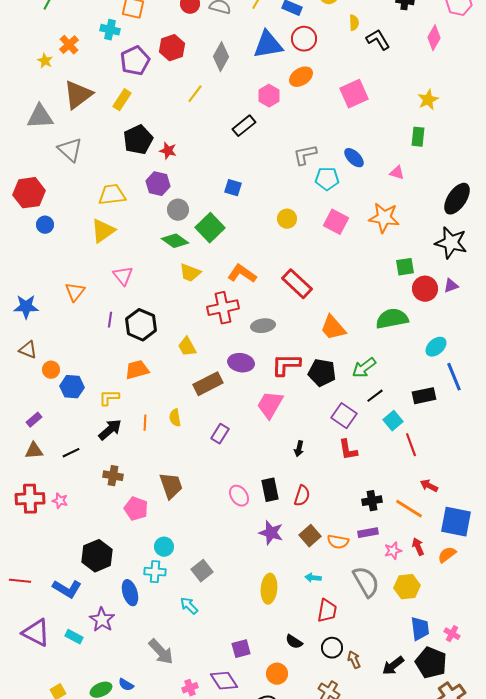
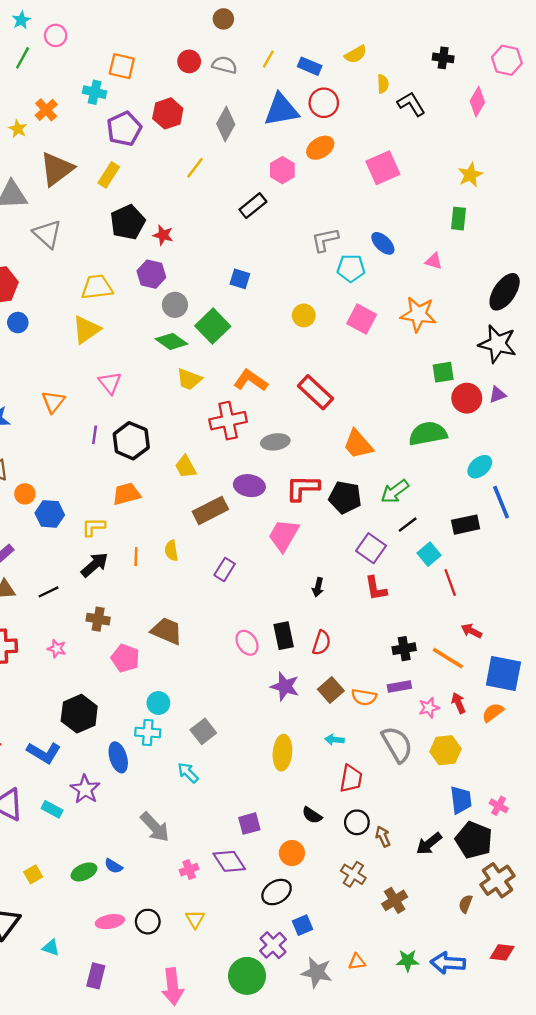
brown trapezoid: (171, 486) -> (167, 631), turned -48
pink star: (60, 501) -> (57, 649), moved

